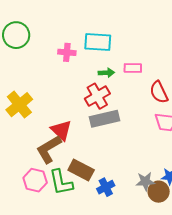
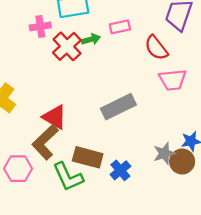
red cross: (97, 96) -> (67, 46), moved
gray rectangle: (104, 119) -> (118, 107), moved
pink hexagon: (35, 180) -> (18, 169), moved

